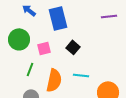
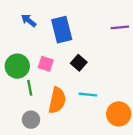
green circle: (19, 39) -> (17, 66), moved
pink square: (44, 48) -> (46, 64), turned 32
green line: (30, 69) -> (30, 88), turned -32

